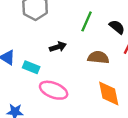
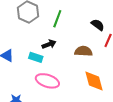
green line: (87, 21) -> (57, 19), moved
cyan rectangle: (31, 67) -> (36, 57), moved

